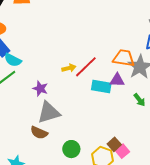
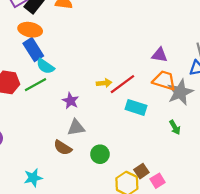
purple triangle: (117, 80) -> (160, 55), moved
gray triangle: (49, 112) -> (76, 127), size x0.7
green circle: (71, 149) -> (100, 154), moved
pink square: (122, 151) -> (158, 181), moved

